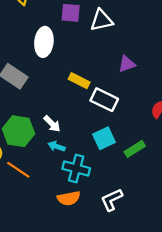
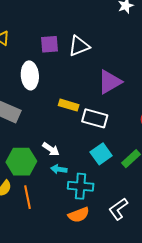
purple triangle: (127, 64) -> (110, 82), size x1.5
orange line: (18, 170) -> (28, 197), turned 55

